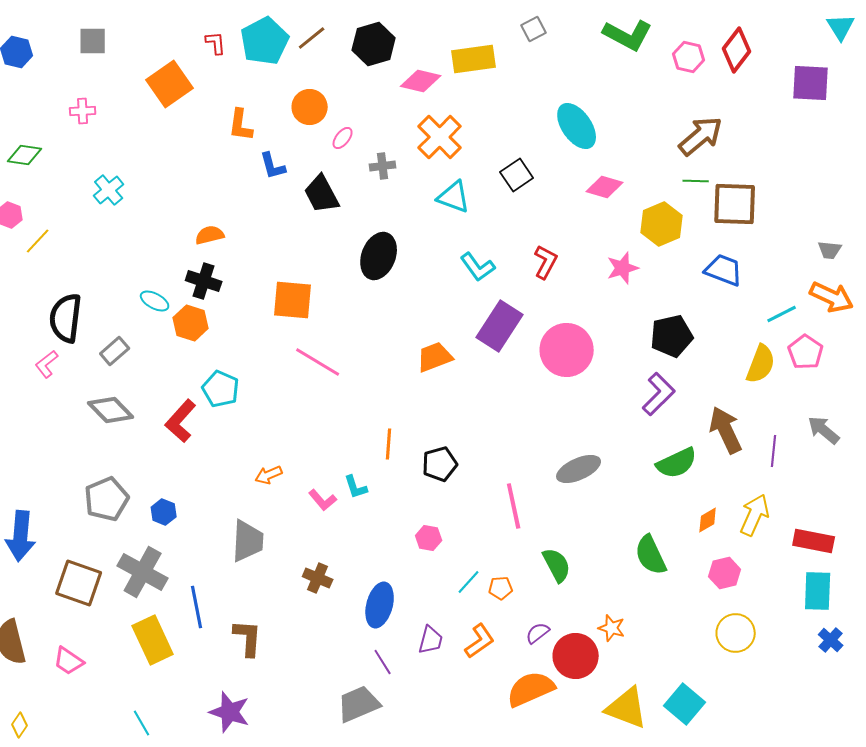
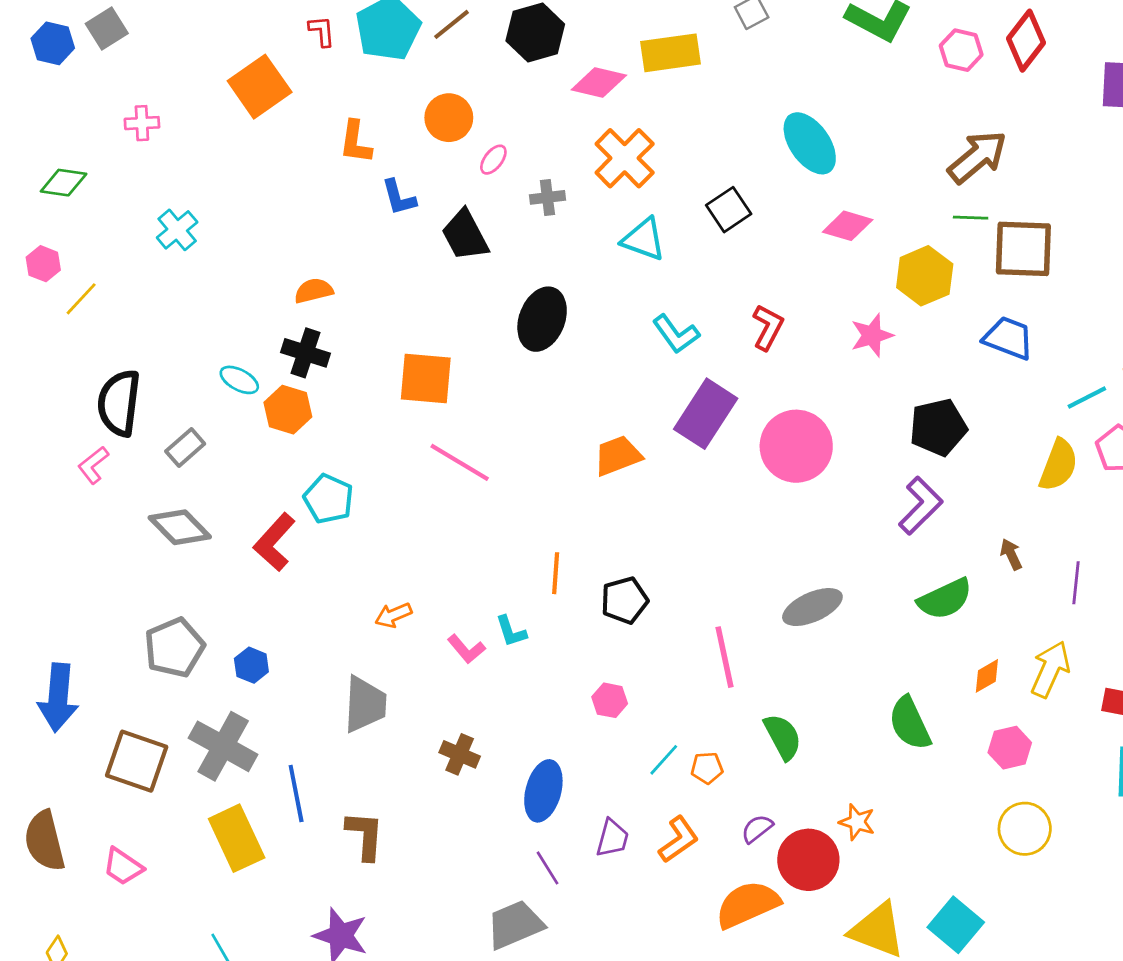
gray square: (93, 41) -> (107, 28), moved, turned -32
brown arrow: (726, 430) -> (1011, 554), size x0.5

